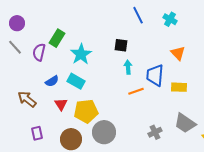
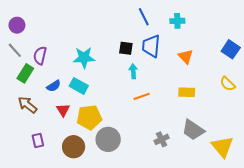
cyan cross: (170, 19) -> (177, 21), turned -32
green rectangle: (57, 38) -> (25, 73), moved
cyan star: (81, 54) -> (84, 58), turned 30
blue trapezoid: (155, 75) -> (151, 46), moved

